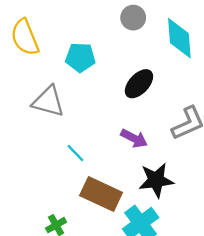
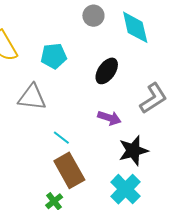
brown rectangle: (101, 194) -> (69, 170), moved, turned 44

